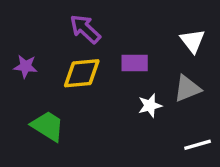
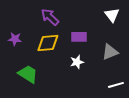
white triangle: (192, 41) -> (112, 15), moved
white star: (150, 106) -> (77, 62), moved

